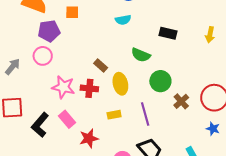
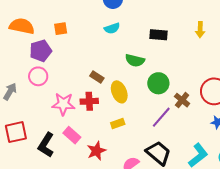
purple line: (145, 114) -> (161, 117), moved, turned 65

